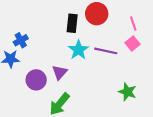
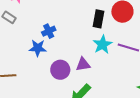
purple triangle: (60, 72) -> (83, 64), turned 35

